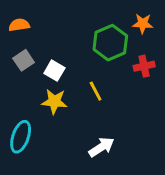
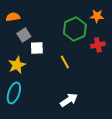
gray square: (24, 60) -> (24, 35), moved
white square: (54, 71) -> (37, 48), turned -32
yellow star: (54, 101) -> (17, 65), moved, turned -30

